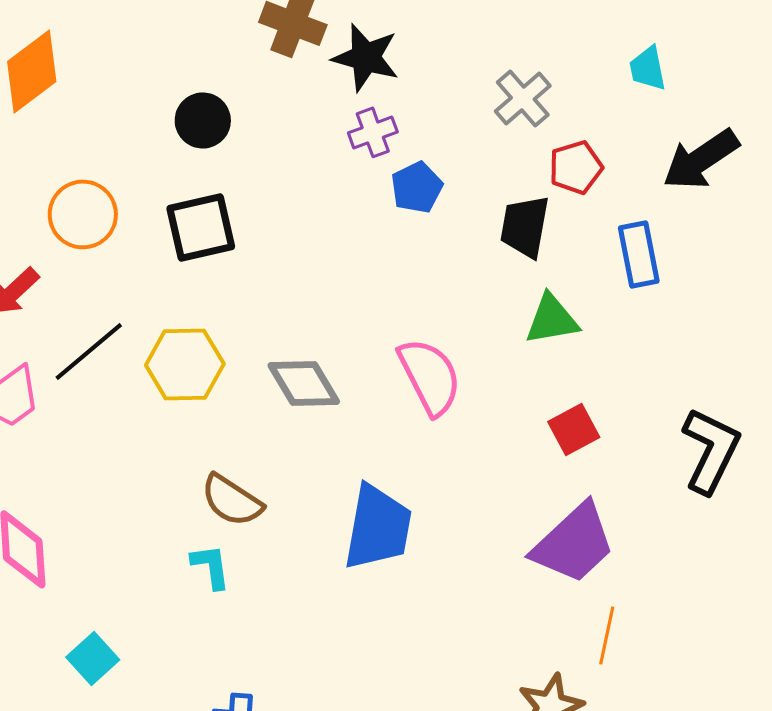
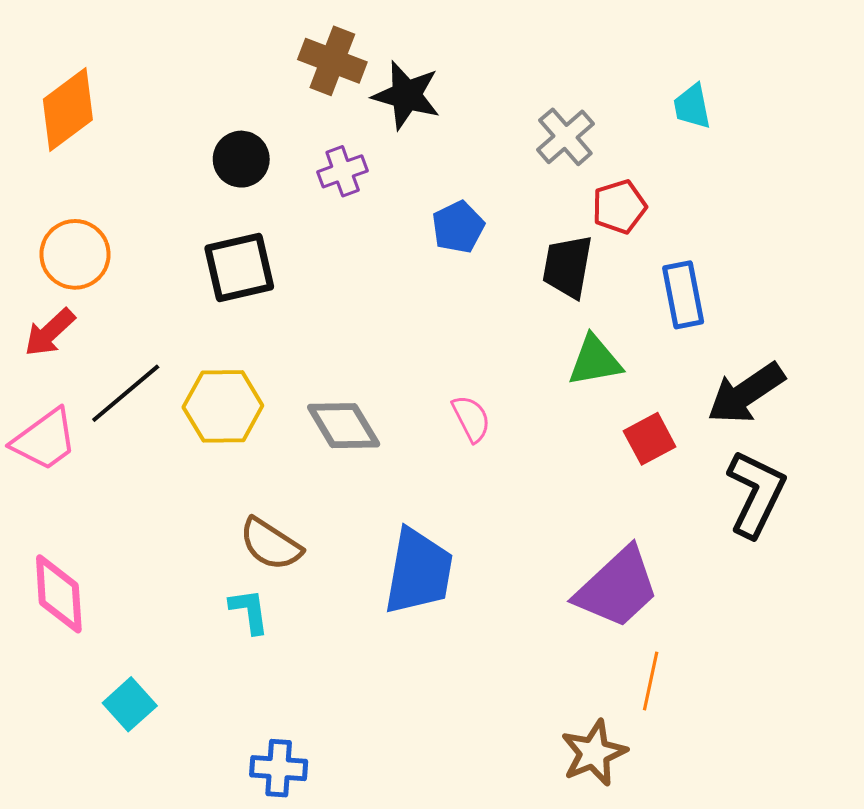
purple cross: (373, 132) -> (343, 171), moved
black arrow: (701, 159) -> (746, 393), moved
orange circle: (83, 214) -> (75, 254), moved
pink semicircle: (430, 376) -> (471, 419), size x0.6
red square: (574, 429) -> (650, 439), moved

